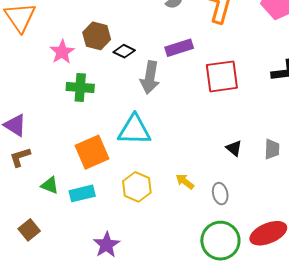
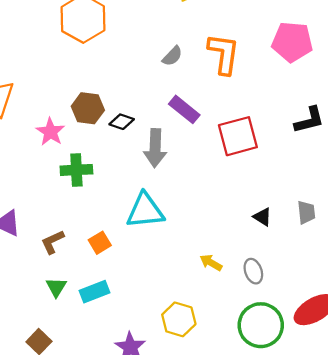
purple rectangle: (179, 48) -> (184, 109), turned 64
orange square: (92, 152) -> (100, 243), size x0.6
brown L-shape: (20, 157) -> (53, 242), moved
green triangle: (50, 185) -> (56, 287), turned 48
yellow hexagon: (137, 187) -> (179, 319), moved

